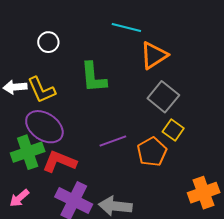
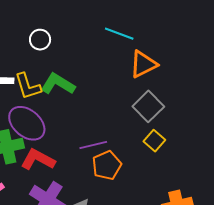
green L-shape: (93, 77) -> (58, 84), moved, turned 120
orange pentagon: (152, 152) -> (107, 165), moved

